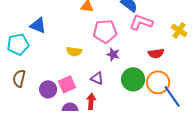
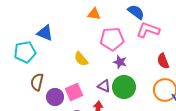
yellow semicircle: (74, 51) -> (81, 59), turned 42
red semicircle: (156, 53) -> (163, 61), turned 77
brown semicircle: (19, 78) -> (37, 82), moved
green circle: (133, 79) -> (124, 87), moved

